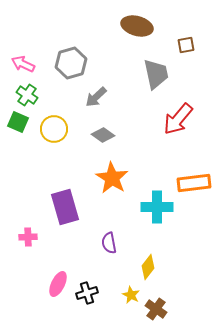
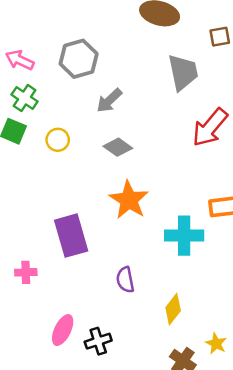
yellow circle: (54, 129) -> (58, 140), size x0.7
yellow star: (131, 295) -> (216, 344), moved

